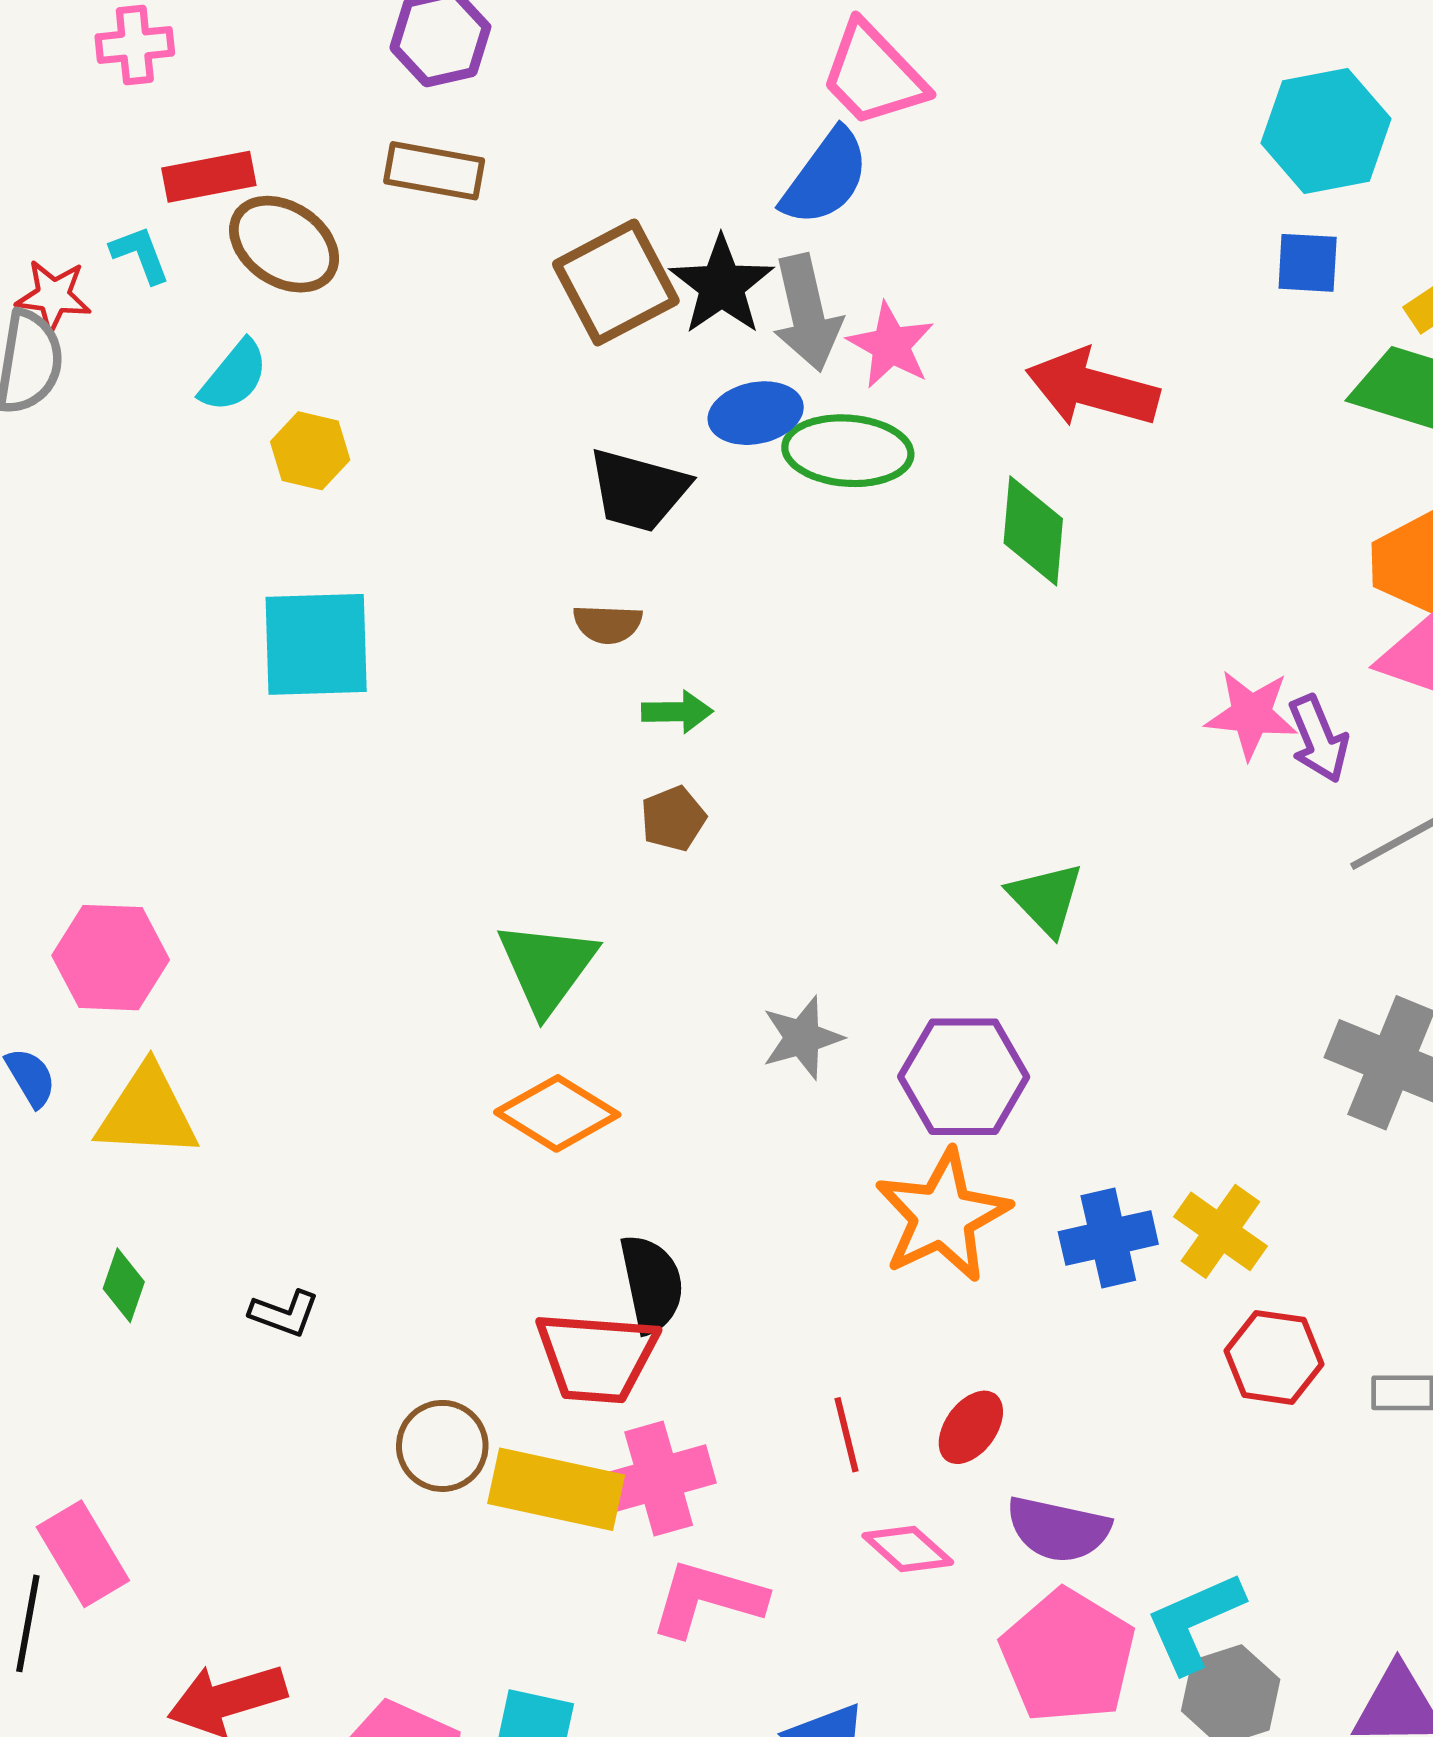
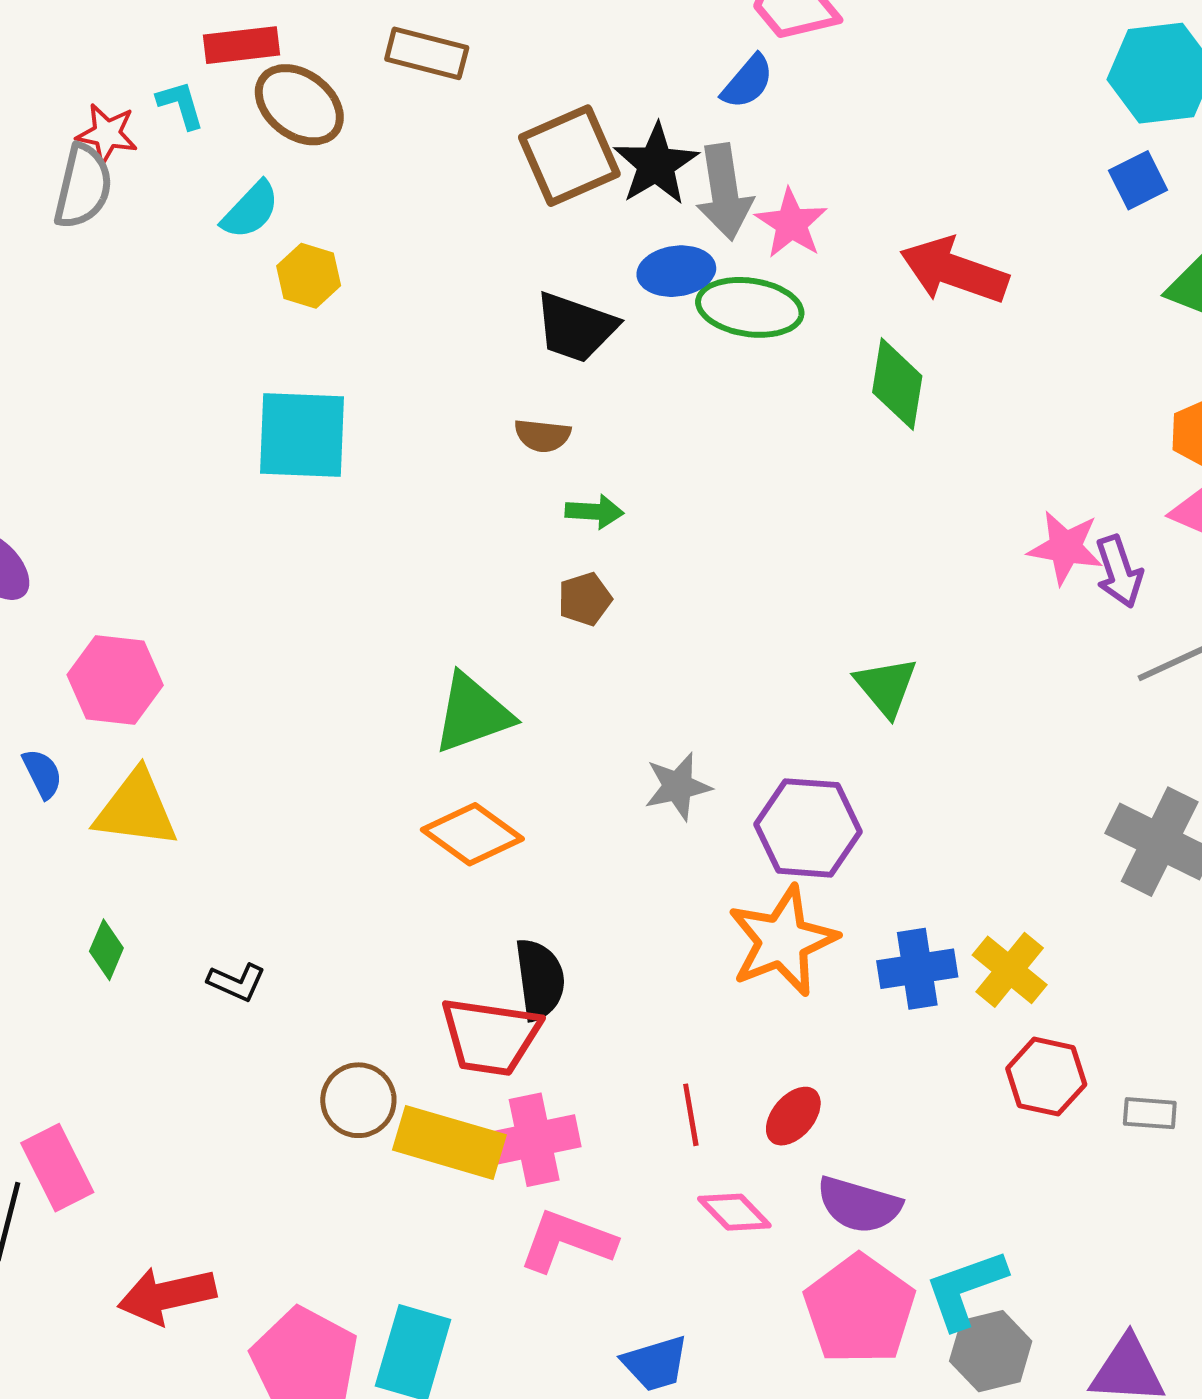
blue semicircle: (825, 177) -> (748, 82), size x0.7
blue square: (1308, 263) -> (1138, 180), turned -34
green triangle: (547, 967) -> (473, 713), turned 30

